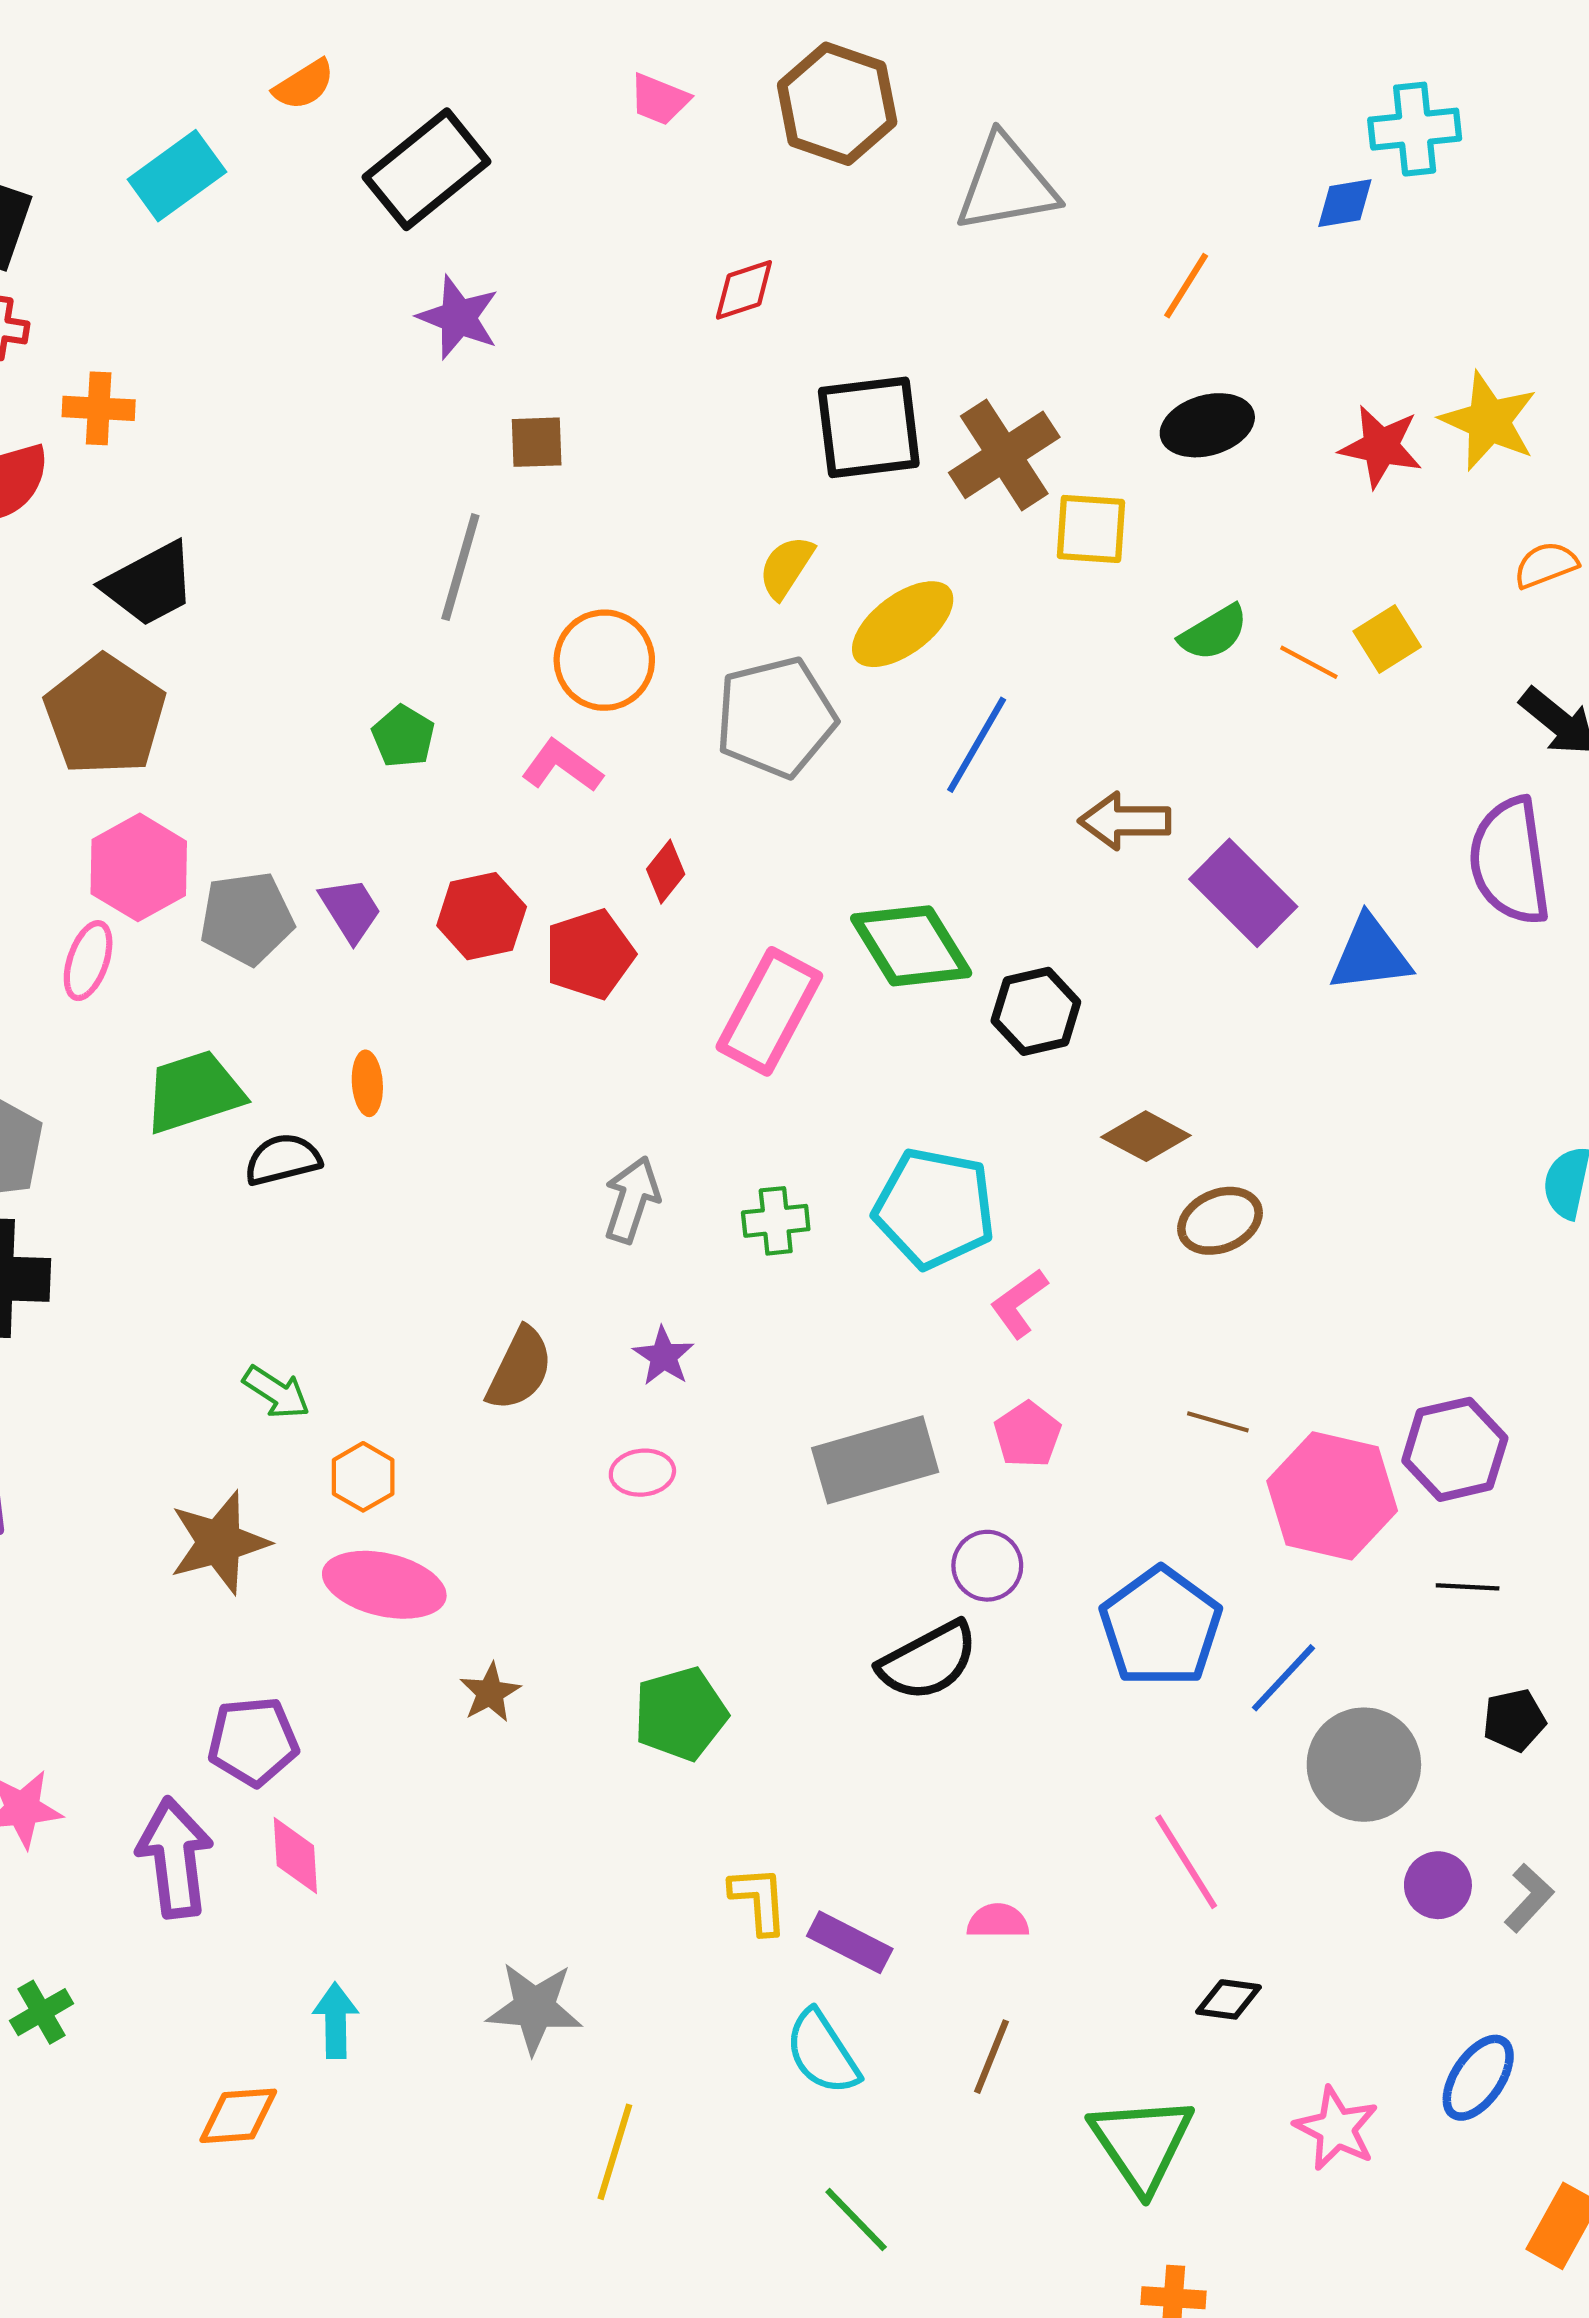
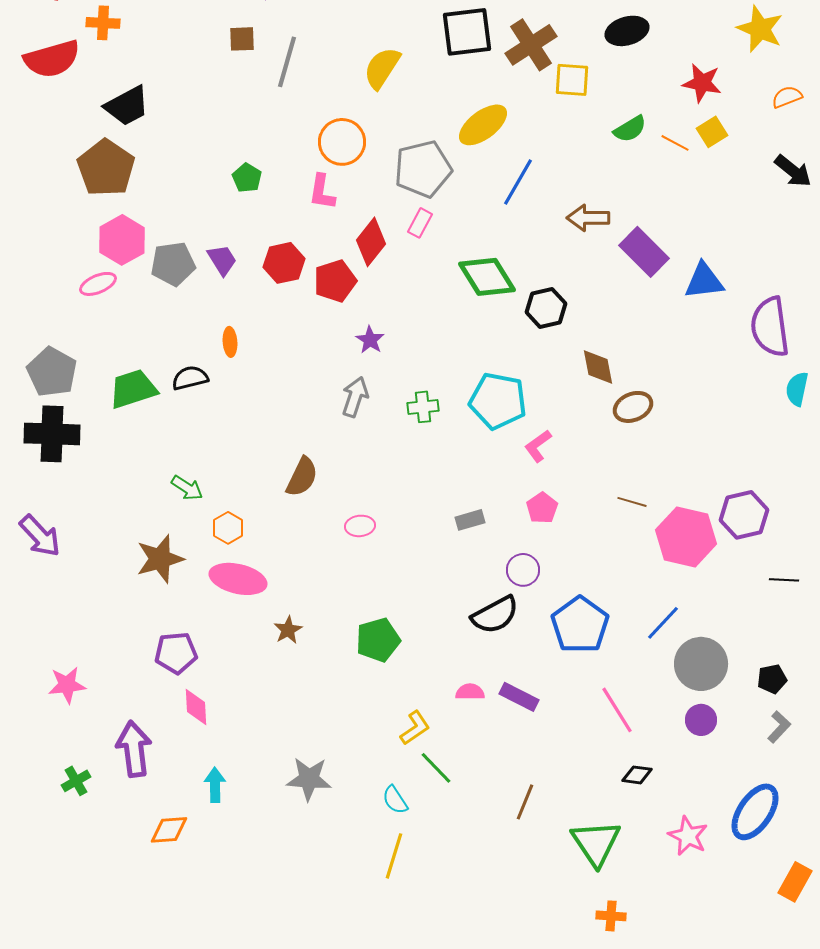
brown square: (537, 442) -> (242, 39), moved
red star: (1381, 446) -> (702, 83), moved
gray line: (460, 567) -> (287, 62), moved
yellow semicircle: (786, 567) -> (382, 68), moved, size x1.4
pink L-shape: (562, 766) -> (322, 192), turned -117
purple semicircle: (1510, 861) -> (770, 327), moved
red diamond: (666, 872) -> (371, 242), size x1.6
pink ellipse: (88, 961) -> (98, 284), turned 48
pink rectangle: (769, 1011) -> (420, 223), moved, size x0.5
green trapezoid: (194, 1092) -> (133, 389), moved
brown diamond: (1146, 1136) -> (598, 367), turned 51
purple star: (664, 1356) -> (370, 340), moved
gray rectangle: (875, 1460) -> (470, 520), size x0.5
black line: (1468, 1587) -> (784, 580), moved
blue pentagon: (1161, 1627) -> (580, 625), moved
black pentagon: (1514, 1720) -> (772, 679), moved
purple arrow: (175, 1858) -> (134, 749), moved
purple circle: (1438, 1885) -> (701, 720), moved
yellow L-shape: (759, 1900) -> (415, 728), turned 60
pink semicircle: (998, 1921) -> (470, 692), moved
purple rectangle: (850, 1942) -> (519, 697), moved
cyan semicircle: (822, 2052) -> (395, 800), moved, size x0.7
blue ellipse: (1478, 2078) -> (755, 812), size x1.4
yellow line: (615, 2152) -> (394, 856), moved
green line: (856, 2219) -> (436, 768), moved

